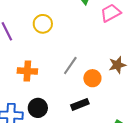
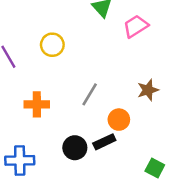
orange circle: (92, 78) -> (119, 120), moved
black circle: (38, 108) -> (75, 148), moved

